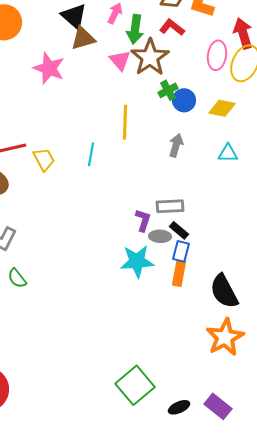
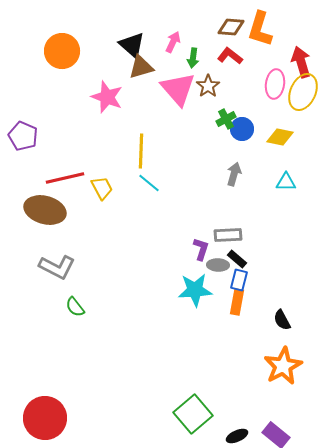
green arrow: (135, 29) -> (193, 58), size x0.7
brown star: (150, 57) -> (208, 86), size x0.6
pink triangle: (120, 60) -> (178, 89), size x1.6
yellow line: (125, 122) -> (141, 151), moved
cyan line: (91, 154) -> (149, 183), turned -60
black semicircle: (224, 291) -> (282, 320), size x0.6

